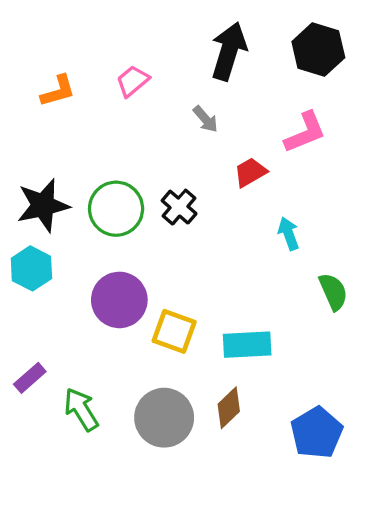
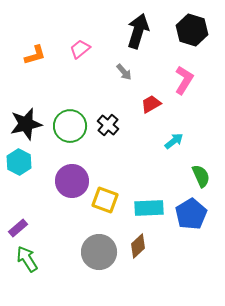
pink L-shape: (305, 132) -> (184, 80), turned -36
cyan arrow: (288, 234) -> (174, 141), turned 72
green arrow: (81, 409) -> (27, 259), moved
blue pentagon: (317, 433) -> (191, 214), moved

